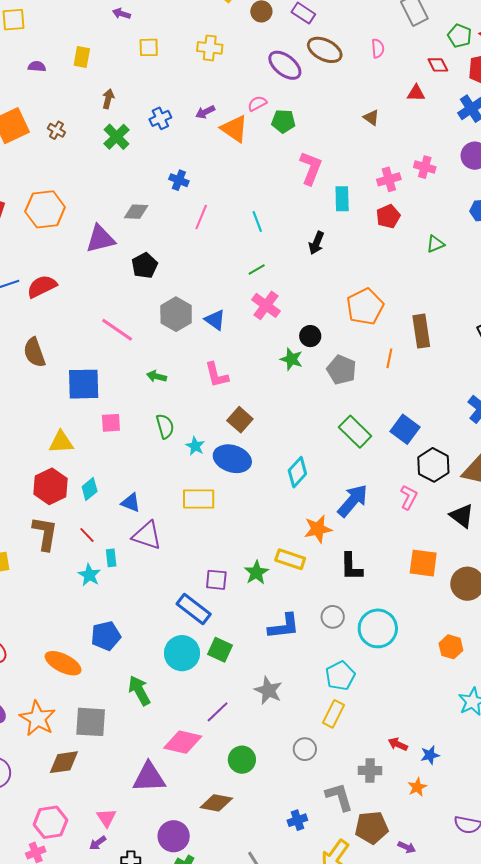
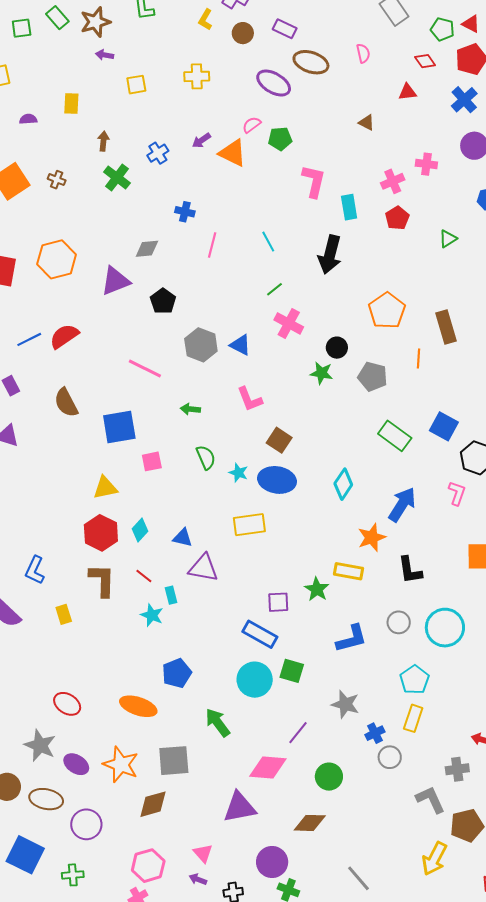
black arrow: (316, 243) -> (330, 255), size x1.6
blue cross: (297, 820) -> (375, 733), moved
purple arrow: (98, 843) -> (198, 879), turned 66

